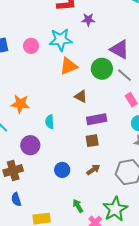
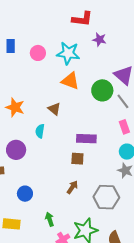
orange triangle: (69, 66) -> (70, 81), turned 30
brown triangle: (81, 96) -> (54, 109), moved
blue circle: (62, 170) -> (25, 194), moved
brown arrow: (93, 170) -> (72, 187), turned -32

